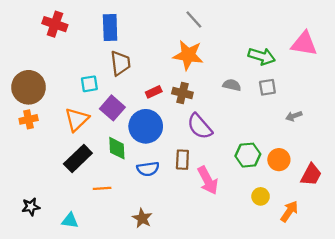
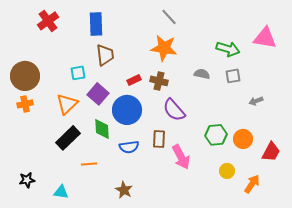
red cross: (55, 24) -> (48, 21), turned 35

